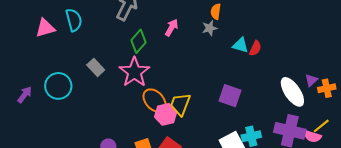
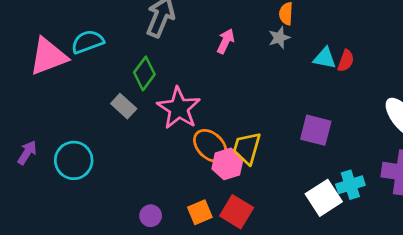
cyan semicircle: (74, 20) -> (88, 42), turned -90
pink triangle: (45, 28) -> (48, 56), size x1.4
green diamond: (139, 41) -> (144, 73), moved
cyan circle: (58, 86) -> (74, 160), moved

